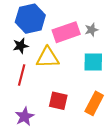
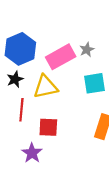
red square: (58, 101) -> (48, 127), moved

